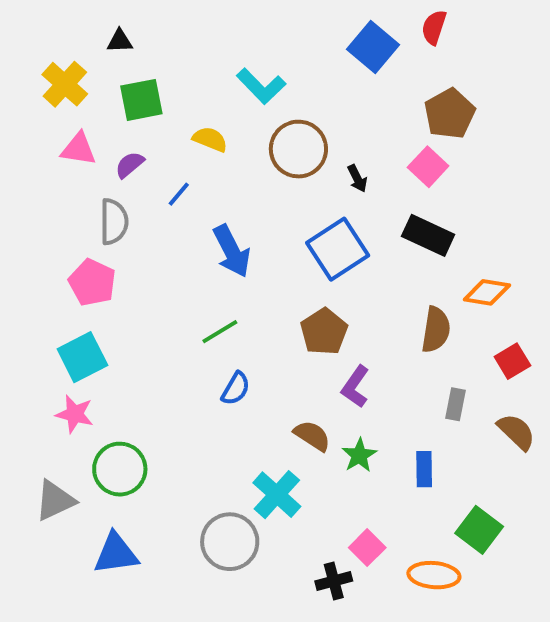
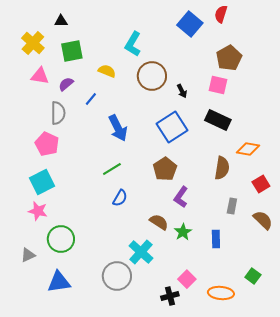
cyan L-shape: (261, 86) -> (133, 44), turned 75
pink square: (428, 167) -> (218, 85), turned -30
gray triangle: (55, 500) -> (28, 255), size x0.7
green square: (479, 530) -> (253, 276), moved, size x0.7

